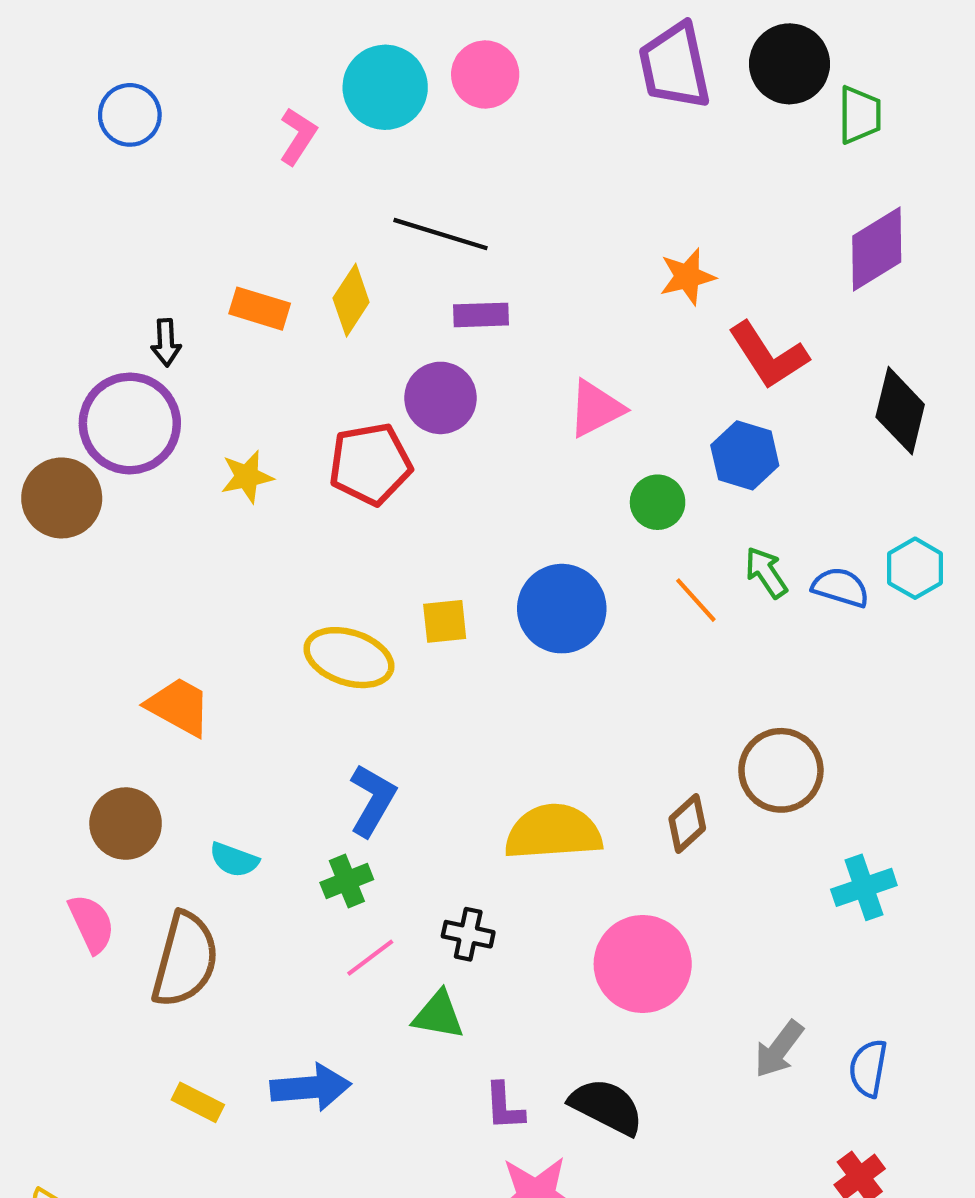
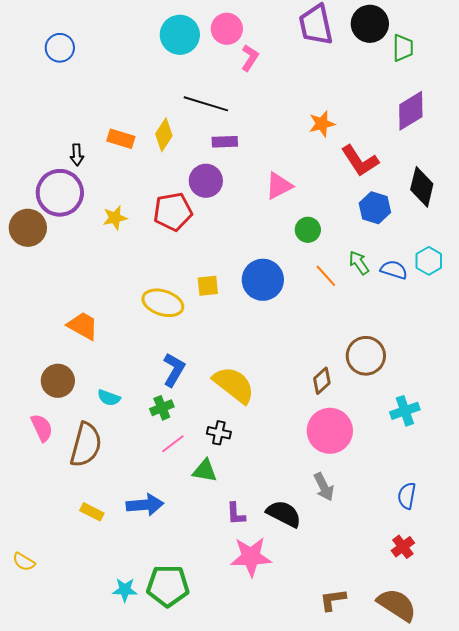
pink L-shape: (298, 136) -> (250, 58), moved
blue hexagon: (745, 455) -> (375, 208), moved
yellow semicircle: (553, 832) -> (234, 385), moved, turned 42
pink circle: (643, 964) -> (330, 431), moved
gray arrow: (779, 1049) -> (324, 487), moved, turned -64

